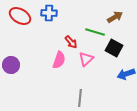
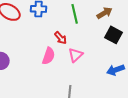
green line: (95, 32) -> (75, 14), moved, turned 60
black square: (114, 48) -> (114, 35), moved

